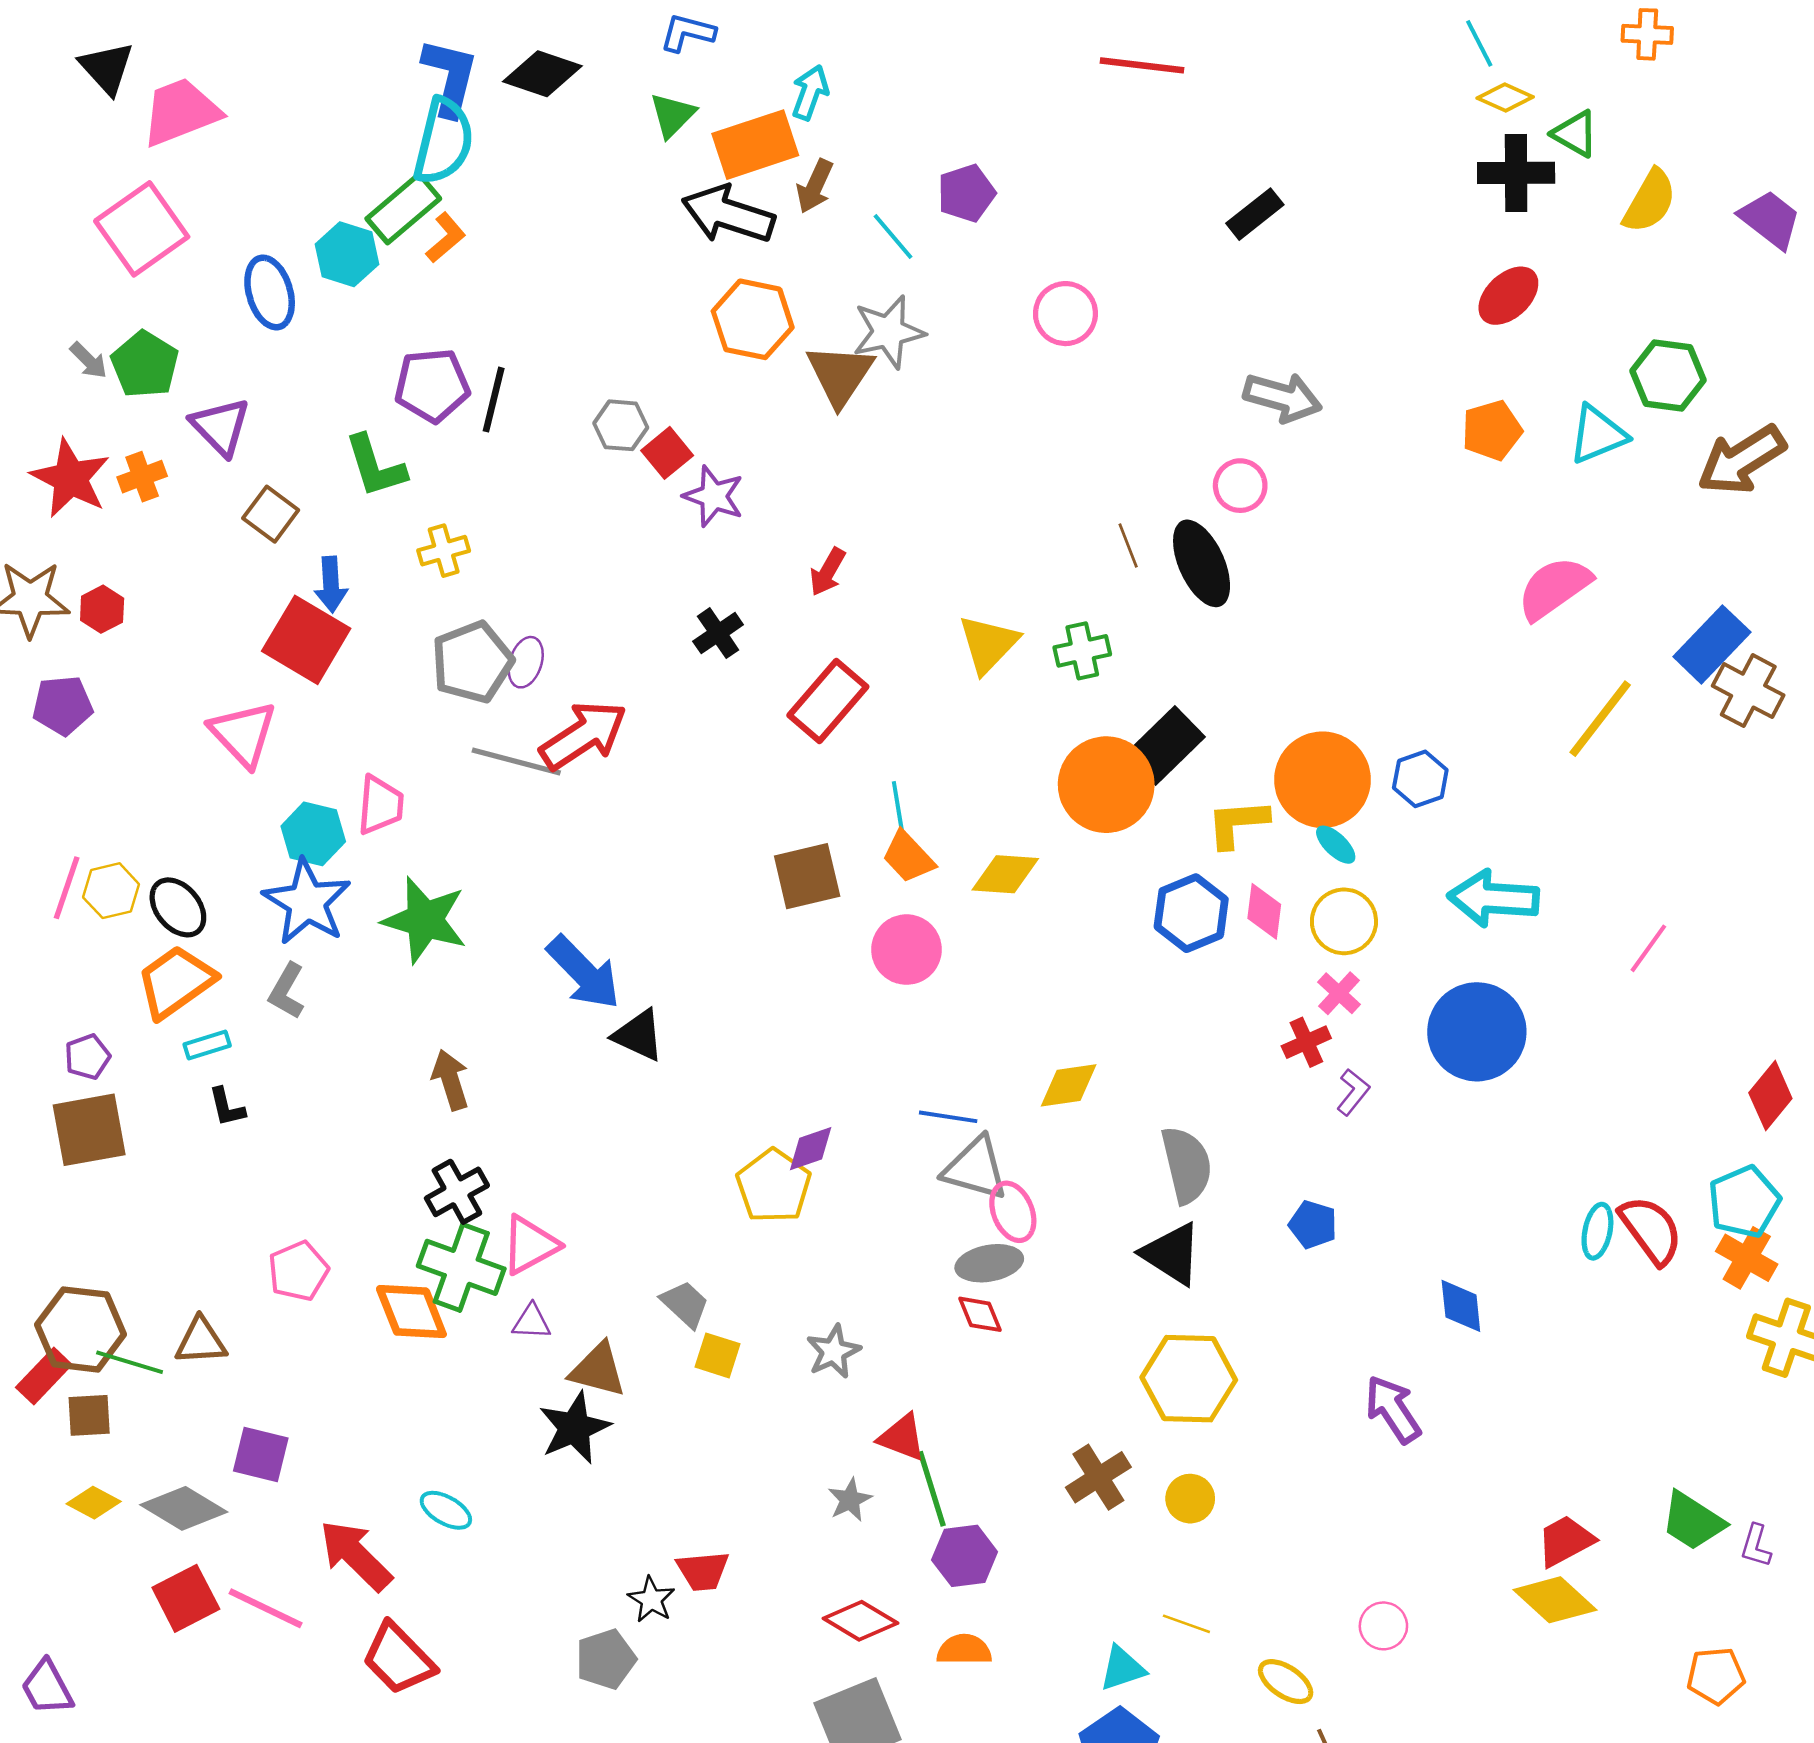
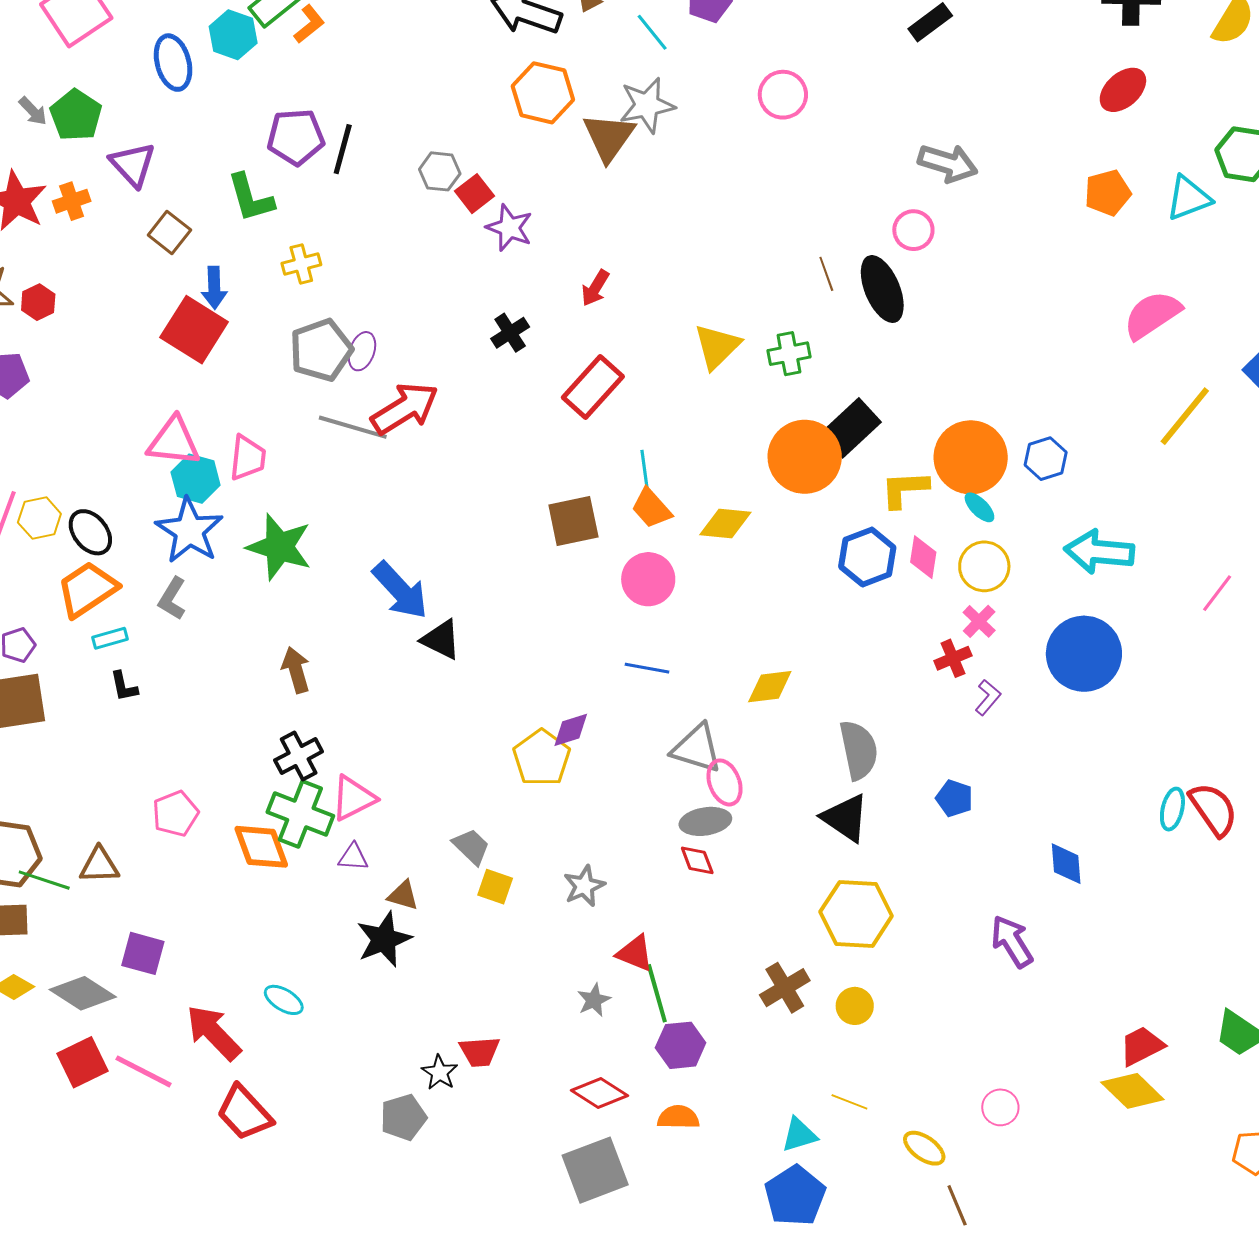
pink triangle: (243, 734) -> (174, 442), moved, turned -42
blue line: (948, 1117) -> (647, 668), moved
brown triangle: (598, 1370) -> (403, 895), size x0.7

